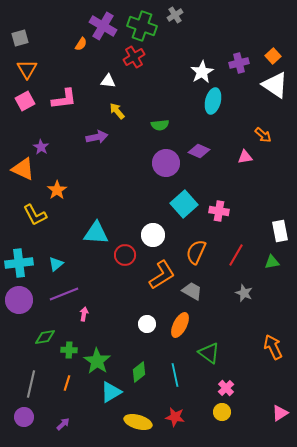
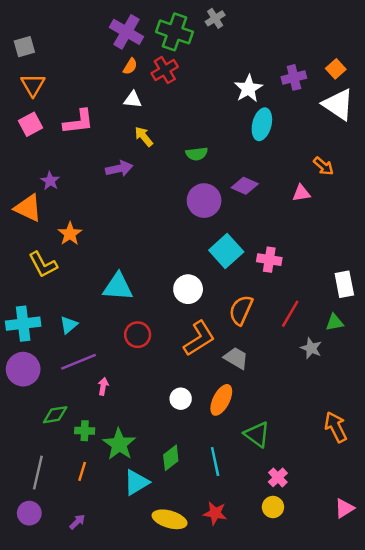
orange semicircle: (81, 44) -> (130, 66), moved
red circle: (125, 255) -> (138, 335), moved
gray star: (244, 293) -> (311, 348), moved

